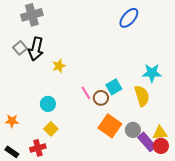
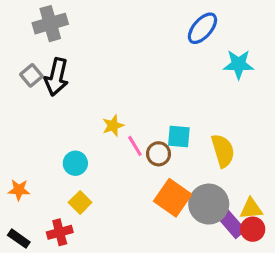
yellow star: (59, 66) -> (113, 126), moved
cyan star: (152, 73) -> (239, 64), moved
cyan square: (114, 87) -> (179, 137), turned 35
gray circle: (133, 130) -> (209, 204), size x1.6

